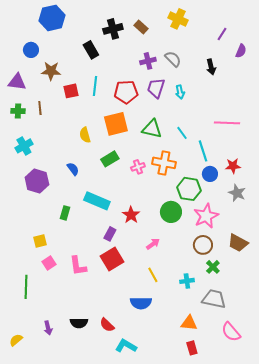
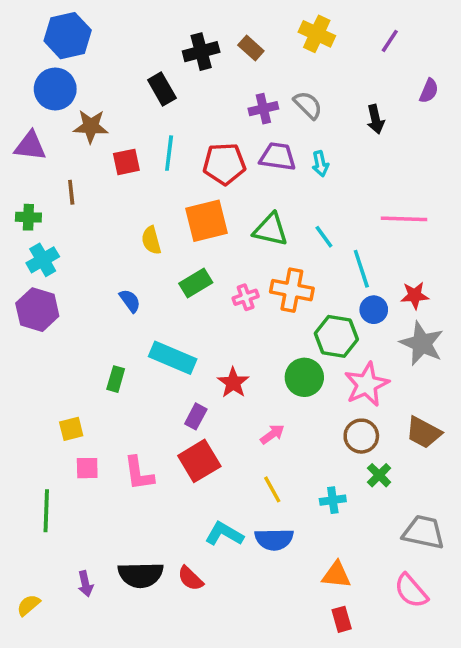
blue hexagon: (52, 18) -> (68, 36), moved
purple line: (222, 34) -> (390, 41), moved
blue circle: (31, 50) -> (55, 89), size x1.5
purple trapezoid: (156, 88) -> (278, 157), turned 80
green cross: (18, 111) -> (28, 217), moved
purple hexagon: (37, 181) -> (37, 310), moved
gray star: (237, 193) -> (422, 343), size x1.4
pink square: (49, 263) -> (87, 468), turned 32
gray trapezoid: (214, 299) -> (424, 532), moved
blue semicircle: (141, 303) -> (274, 539), moved
black semicircle: (79, 323) -> (141, 575), size x1.4
cyan L-shape: (126, 346) -> (224, 534), moved

